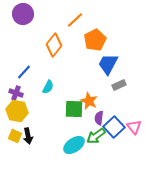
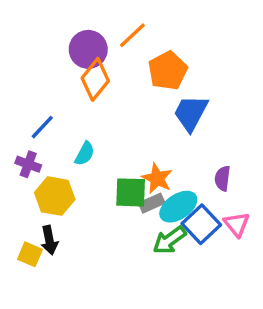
purple circle: (23, 14) -> (88, 49), moved
gray rectangle: (119, 85) -> (152, 203), moved
yellow hexagon: (17, 111) -> (55, 196), moved
purple semicircle: (99, 118) -> (222, 178), moved
yellow square: (15, 136) -> (30, 254), moved
cyan ellipse: (74, 145) -> (178, 207), moved

